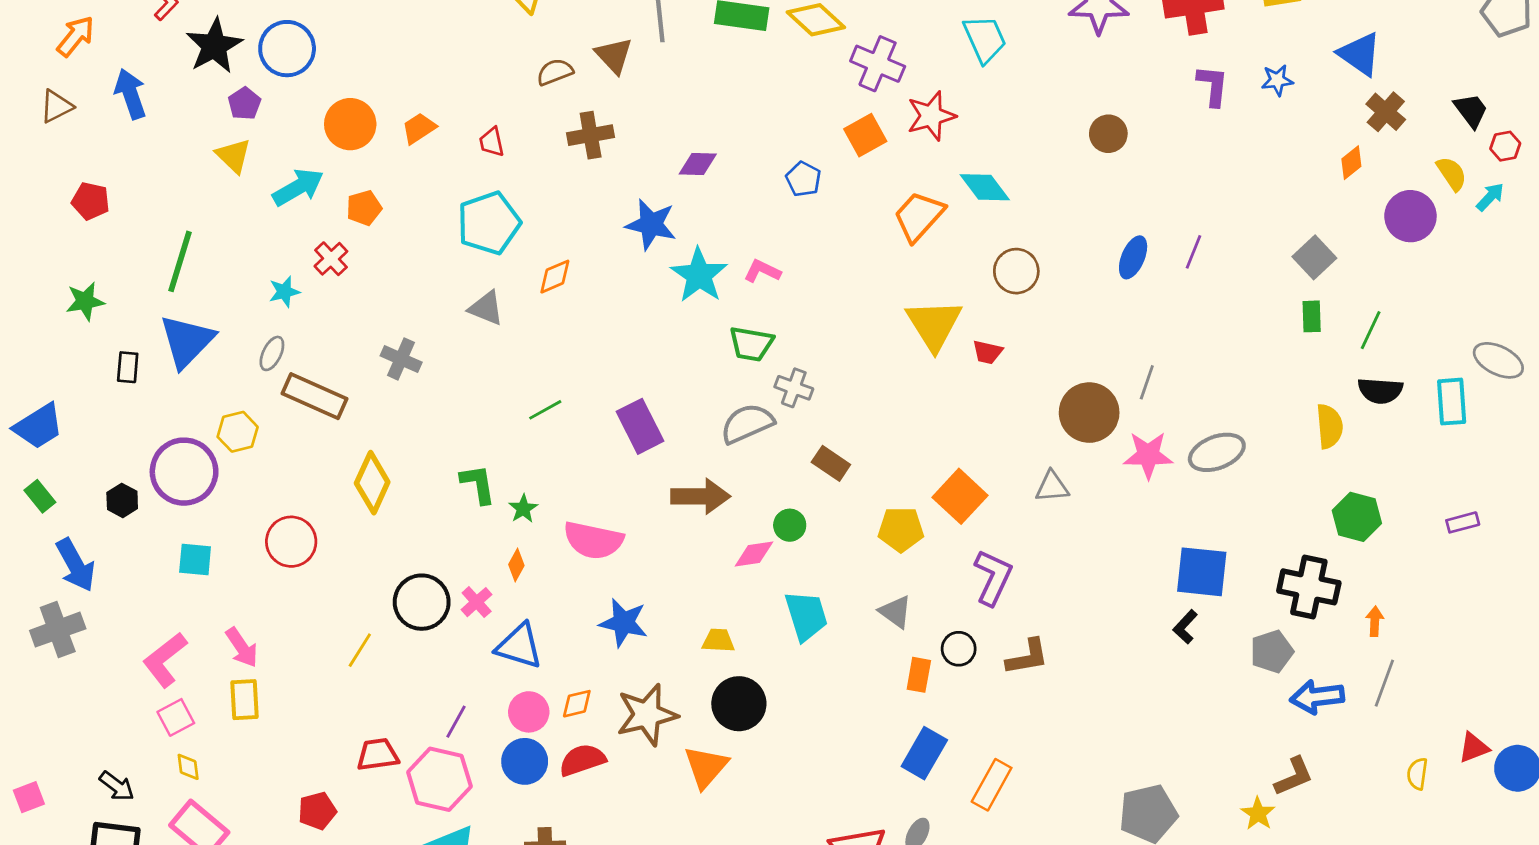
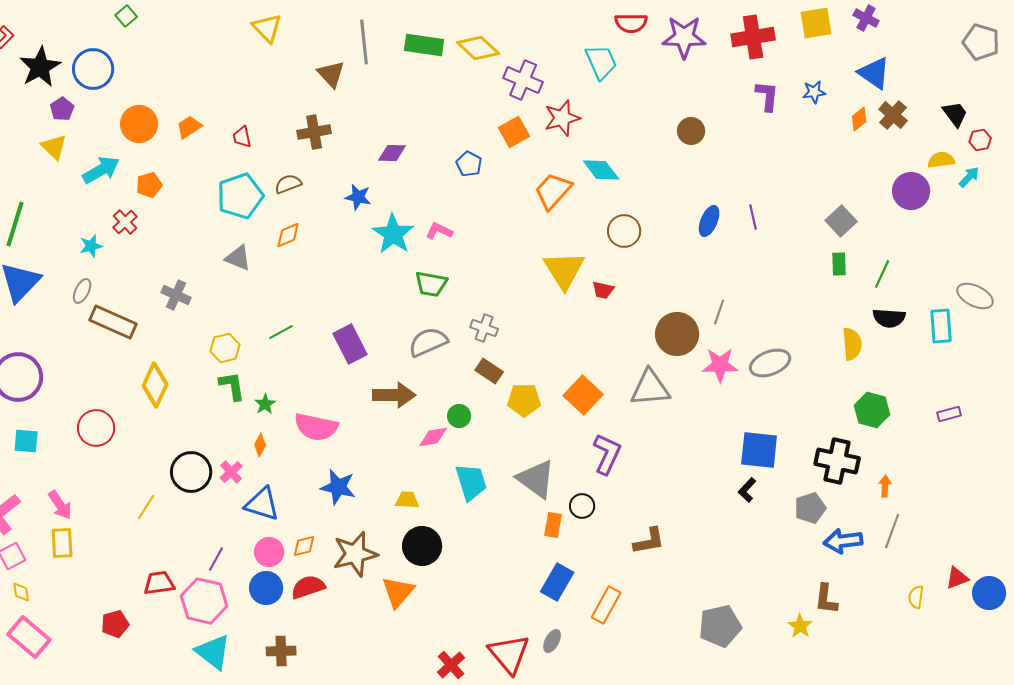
brown semicircle: (555, 72) -> (288, 184), moved
orange diamond: (1351, 163) -> (859, 119), moved
yellow semicircle: (1452, 174) -> (941, 160), turned -64
blue star: (651, 224) -> (358, 197), size x0.7
purple line: (1193, 252) -> (753, 217), turned -35
gray cross: (794, 388) -> (484, 328), moved
yellow hexagon: (238, 432) -> (225, 348), moved
gray triangle: (1052, 487) -> (650, 388), size x1.6
yellow pentagon: (901, 529) -> (524, 400), moved
gray triangle: (895, 612) -> (536, 479), size x1.6
brown L-shape: (1027, 657) -> (649, 541), moved
brown L-shape: (1294, 776) -> (826, 599), turned 120

